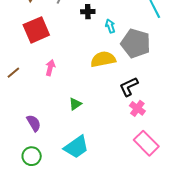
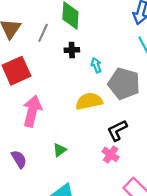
pink arrow: (50, 68) -> (32, 111), size x1.8
pink cross: (137, 108) -> (111, 154), moved
purple semicircle: (34, 123) -> (19, 159), moved

